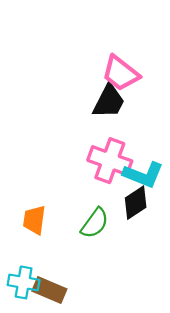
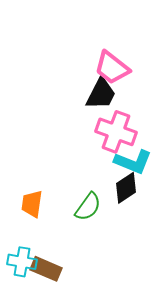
pink cross: (110, 161) -> (116, 132), moved

